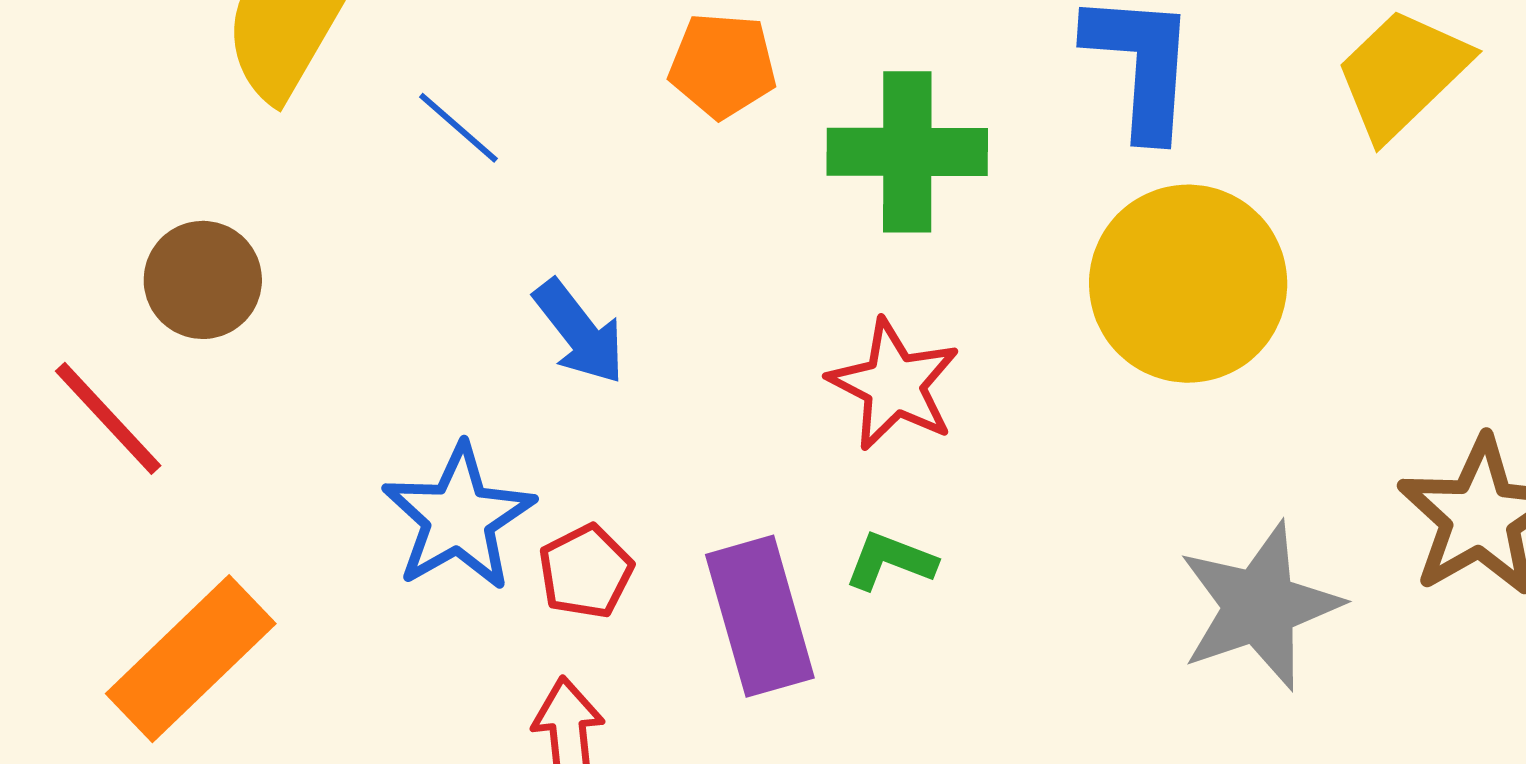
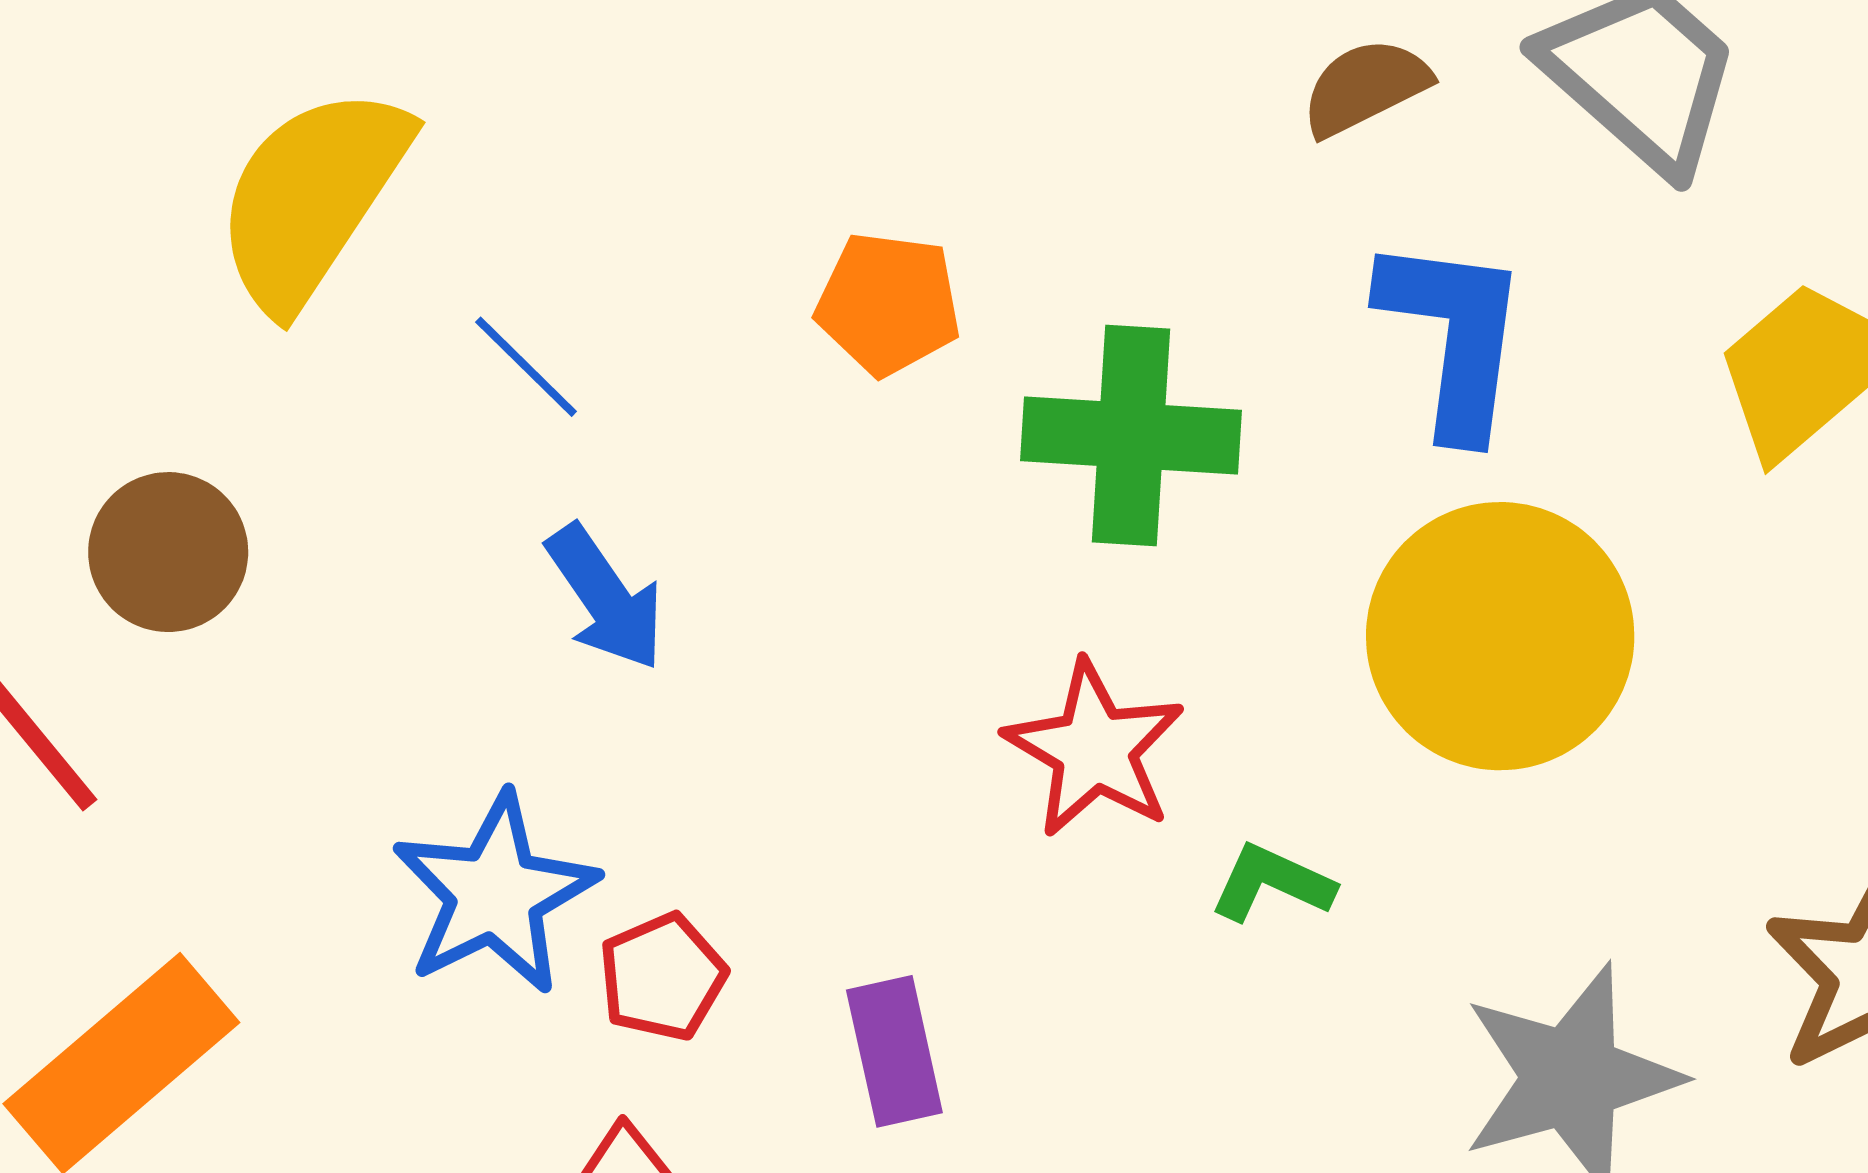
blue arrow: (579, 332) -> (606, 598), moved
green L-shape: (890, 561) -> (1272, 883), moved
purple rectangle: (760, 616) -> (894, 1051), size x0.7

